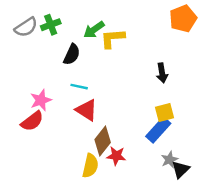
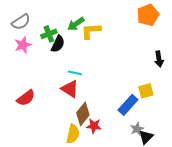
green cross: (51, 25) -> (49, 34), moved
black arrow: (162, 73) -> (159, 59), moved
cyan line: (79, 87) -> (75, 73), moved
pink star: (41, 100) -> (23, 45), moved
yellow square: (165, 113) -> (146, 91), moved

